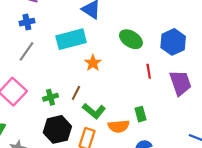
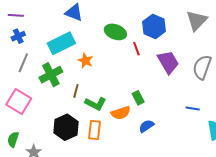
red line: (149, 71) -> (136, 49), moved
green cross: (51, 97) -> (51, 75), moved, size x1.6

